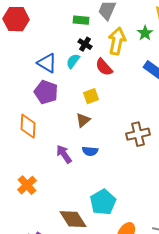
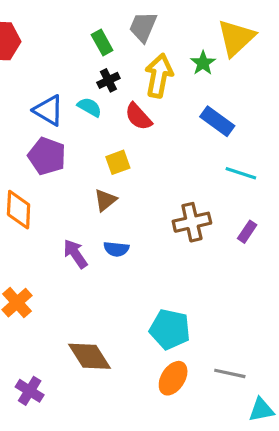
green rectangle: (81, 20) -> (102, 43), turned 56
black cross: (85, 44) -> (108, 80), turned 32
cyan semicircle: (73, 61) -> (90, 107), turned 84
cyan pentagon: (103, 202) -> (170, 329), moved, turned -30

